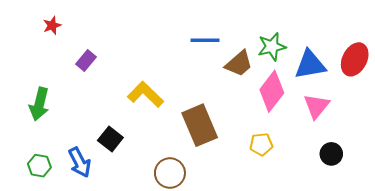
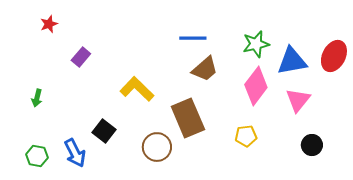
brown trapezoid: (239, 64) -> (205, 69), moved
green arrow: (39, 104) -> (37, 98), size x0.6
brown circle: (170, 173) -> (157, 147), moved

